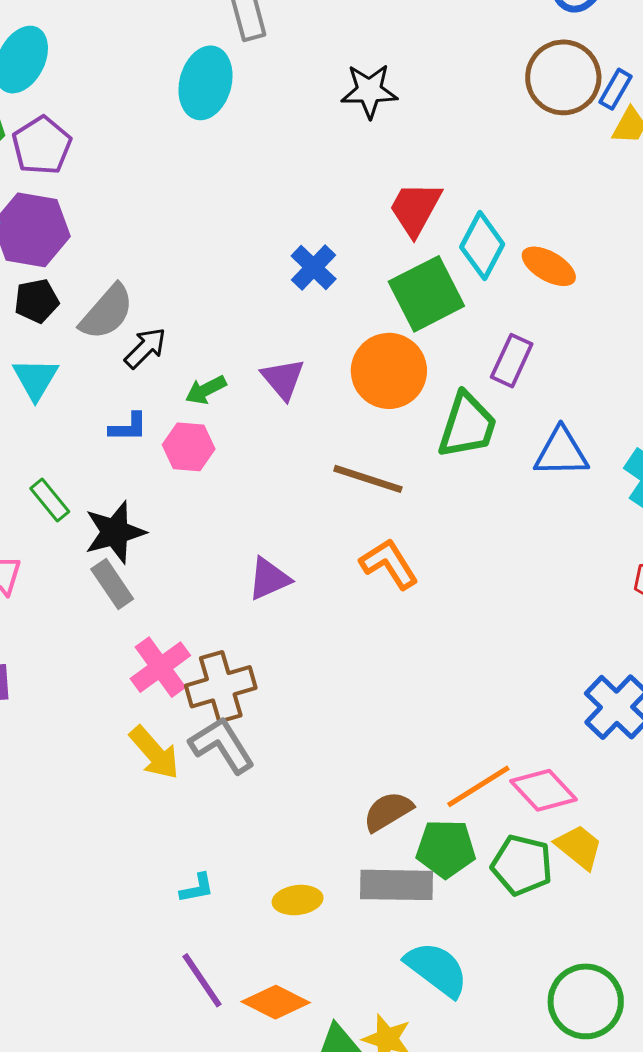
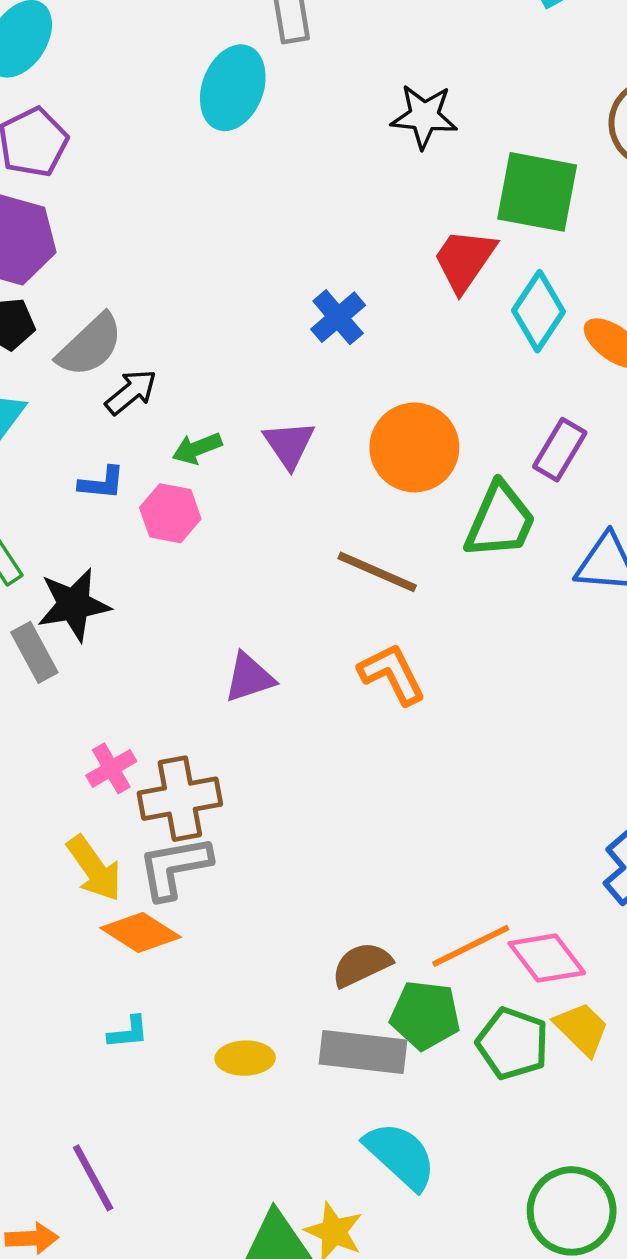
green square: (426, 294) -> (537, 192), moved, turned 32
gray rectangle: (112, 584) -> (34, 652), moved
pink cross: (160, 667) -> (111, 768), size x0.7
gray L-shape: (222, 745) -> (174, 867), turned -74
purple line: (202, 980) -> (93, 1178), moved
orange diamond: (276, 1002) -> (141, 933), moved

